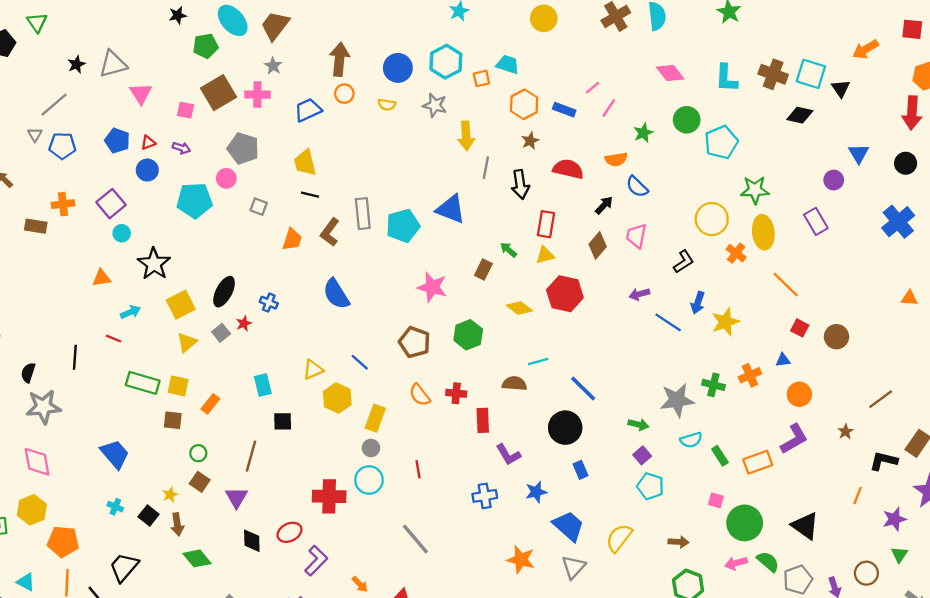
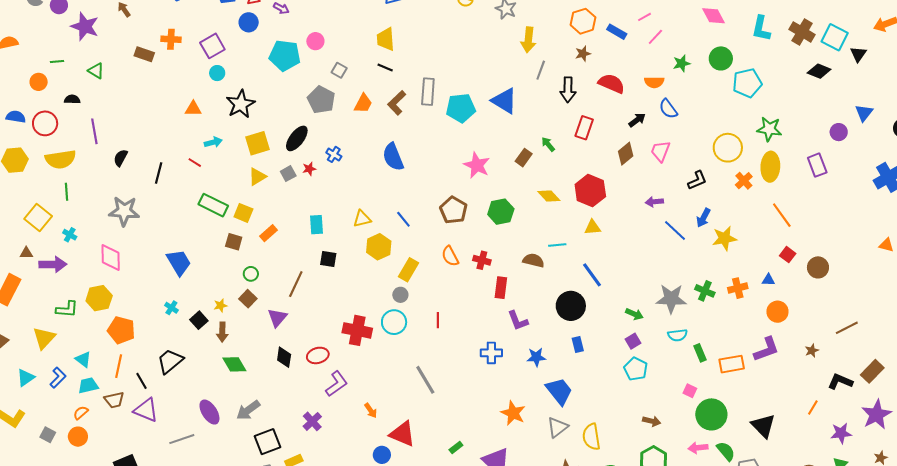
gray pentagon: (243, 148) -> (321, 100), moved
yellow triangle: (545, 255) -> (593, 227), moved
black semicircle: (28, 373) -> (121, 158), moved
yellow semicircle: (619, 538) -> (591, 437), moved, turned -56

